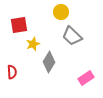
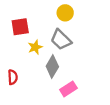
gray trapezoid: (72, 36) -> (61, 40), moved
pink rectangle: (86, 78) -> (68, 89), moved

